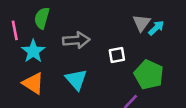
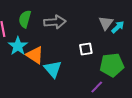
gray arrow: (76, 40) -> (55, 22), moved
green pentagon: (149, 75) -> (112, 65), turned -30
orange triangle: (33, 83) -> (35, 55), moved

